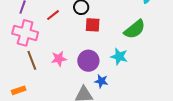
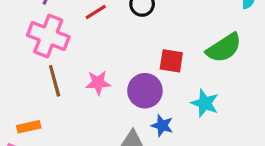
red square: (93, 25) -> (171, 61), moved
cyan star: (119, 57) -> (205, 103), moved

